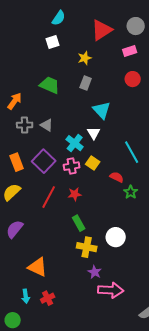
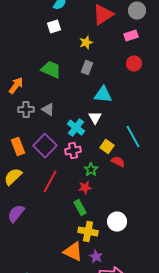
cyan triangle: (102, 110) -> (103, 95), turned -42
yellow square: (93, 163) -> (107, 147), moved
green star: (131, 192) -> (91, 170), moved
red star: (75, 194) -> (85, 188), moved
orange triangle: (38, 267) -> (73, 252), moved

